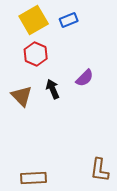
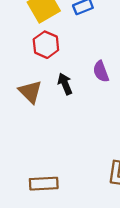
purple semicircle: (85, 78) -> (101, 72), turned 114

